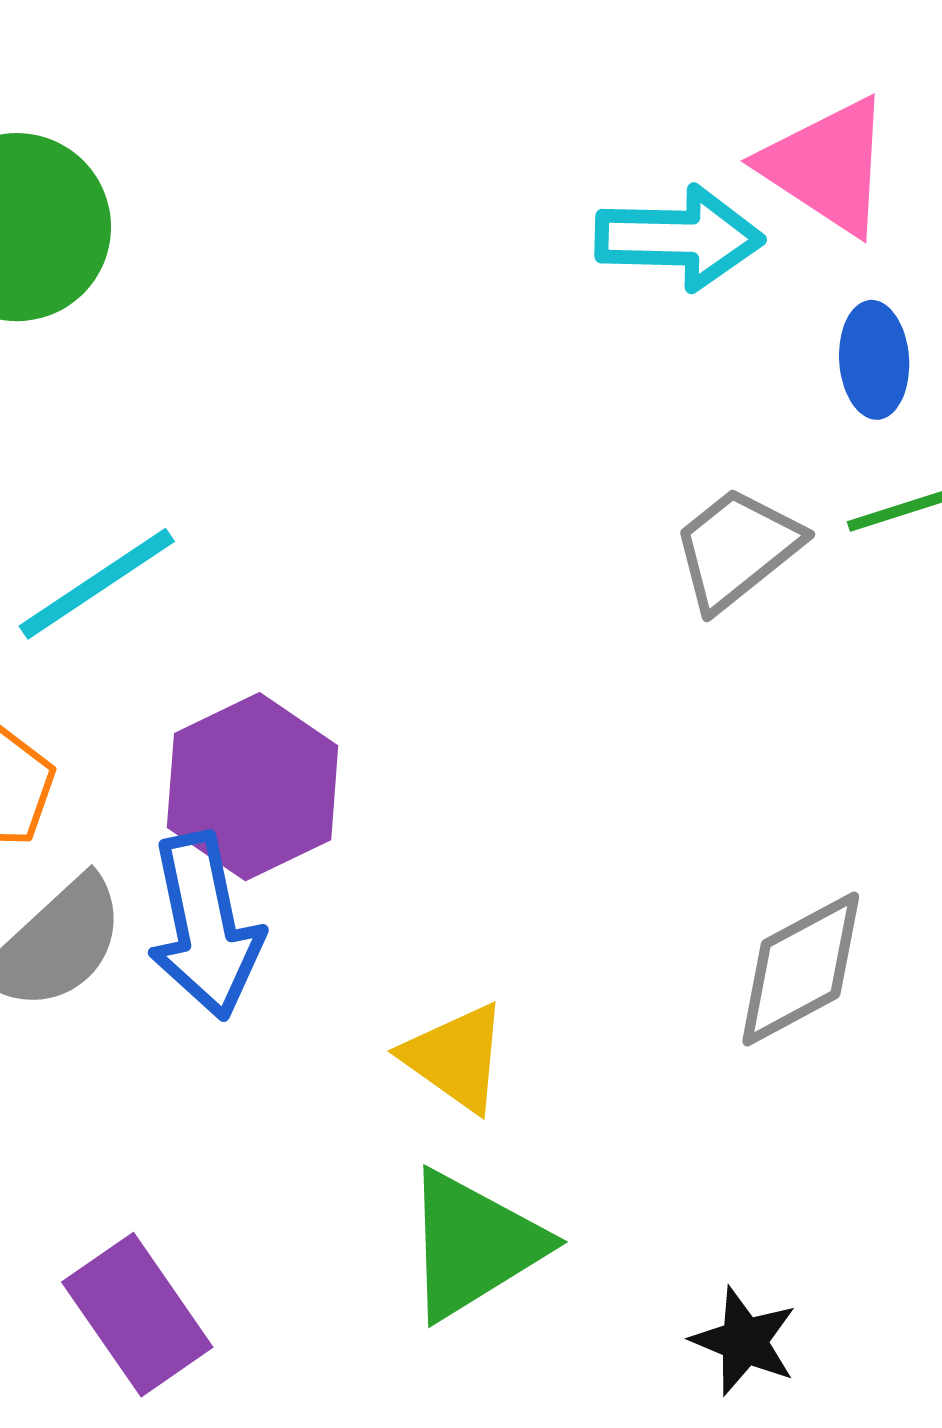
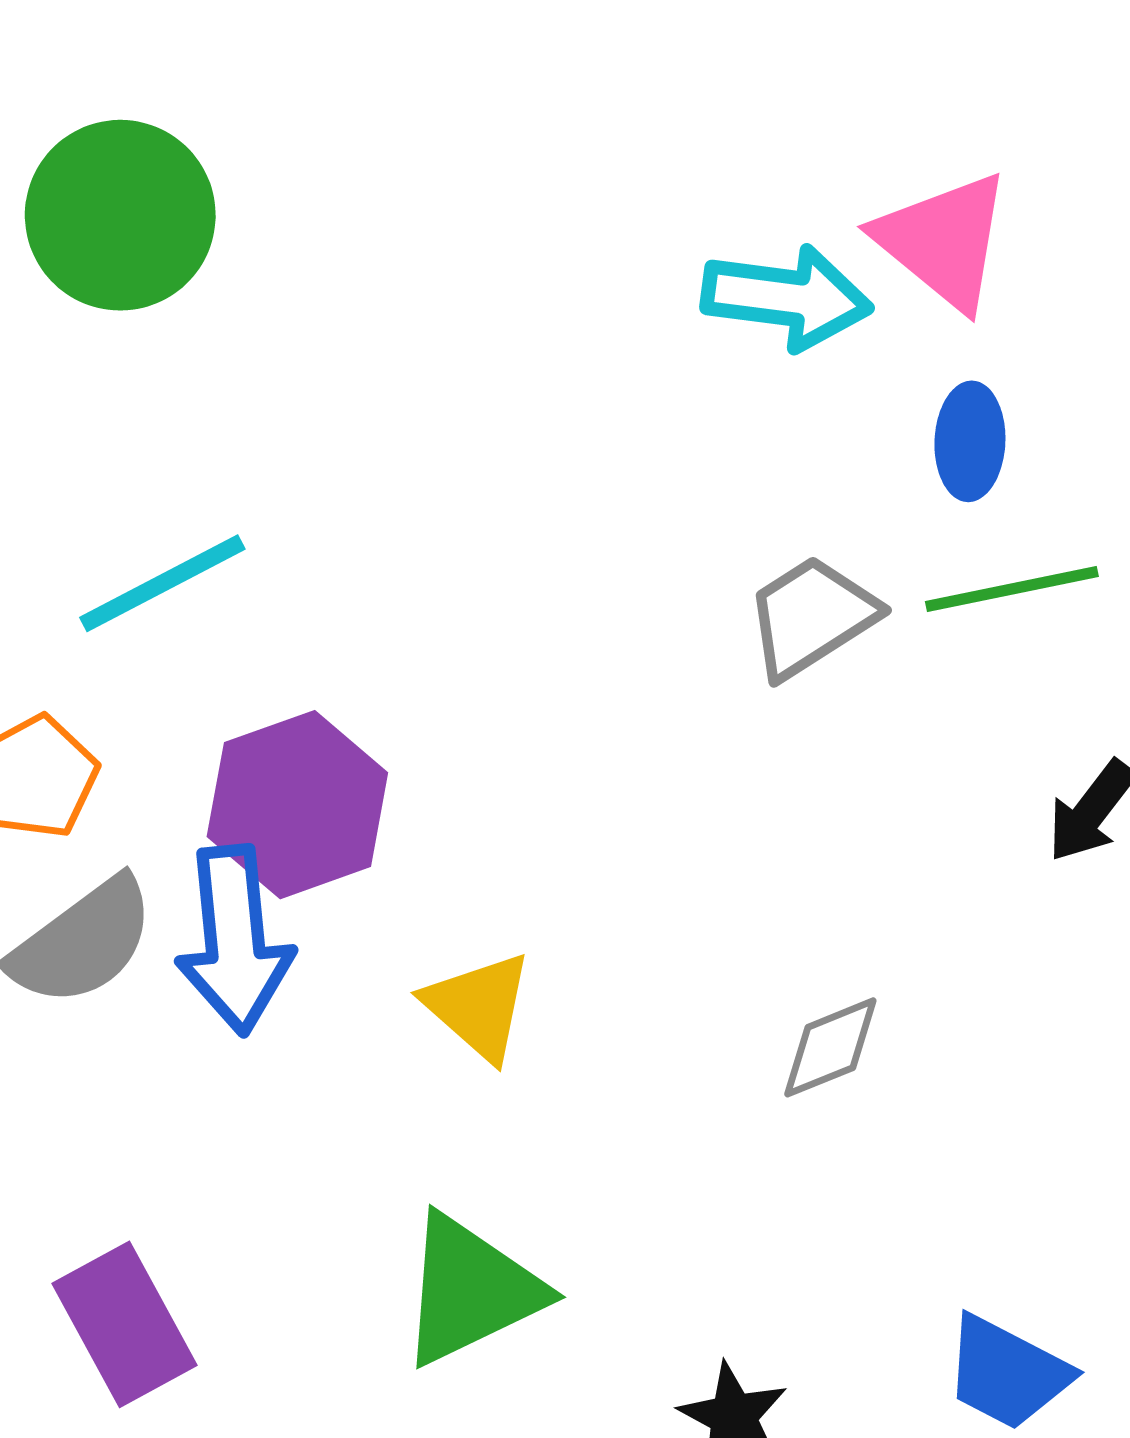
gray diamond: (801, 969) -> (830, 1047), size x0.7
yellow triangle: (456, 1057) -> (478, 1006), moved

